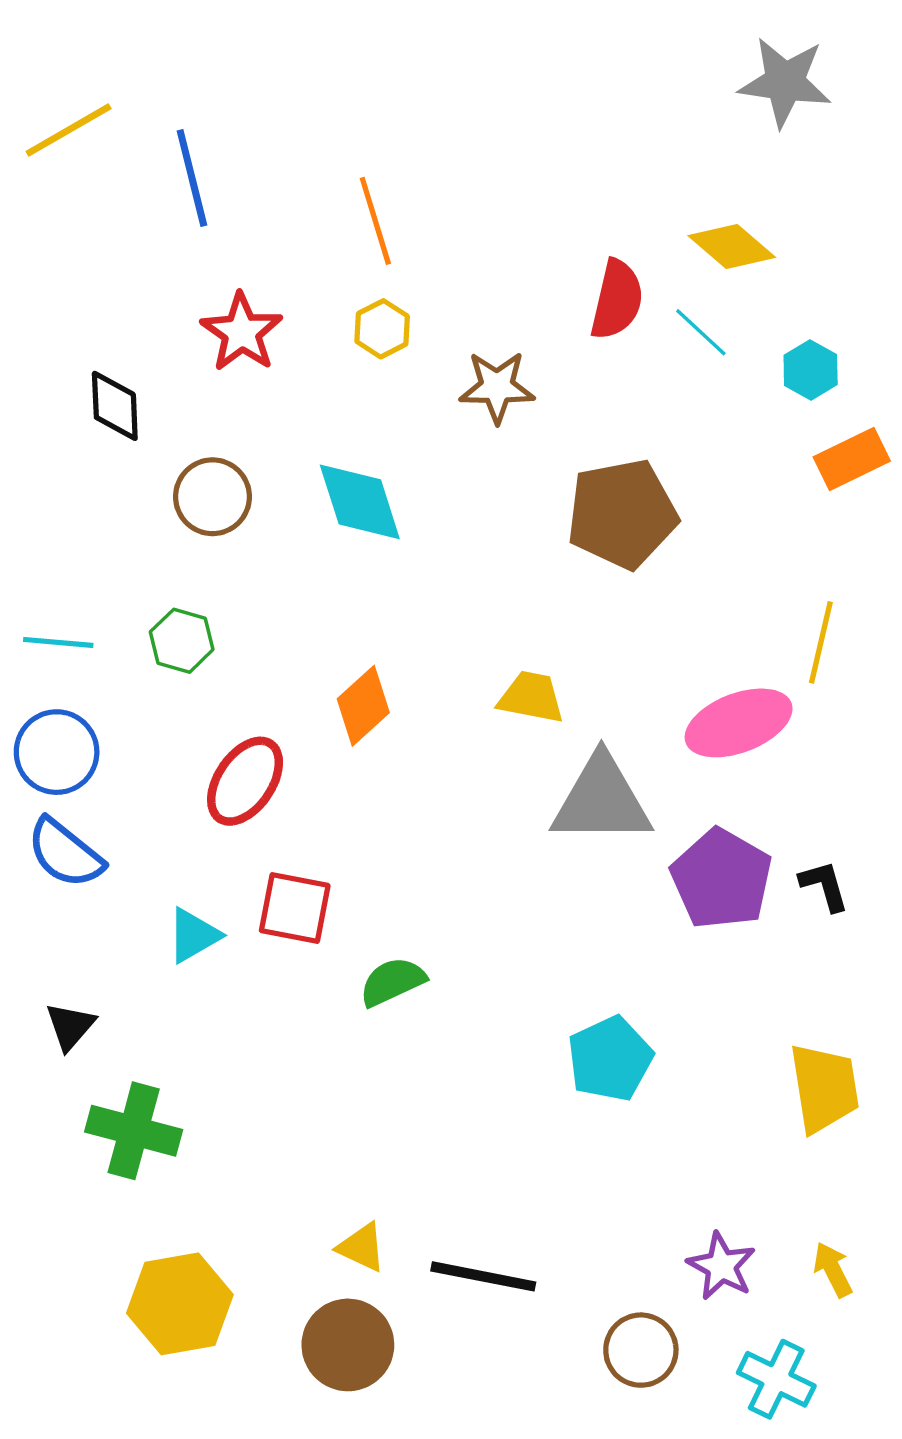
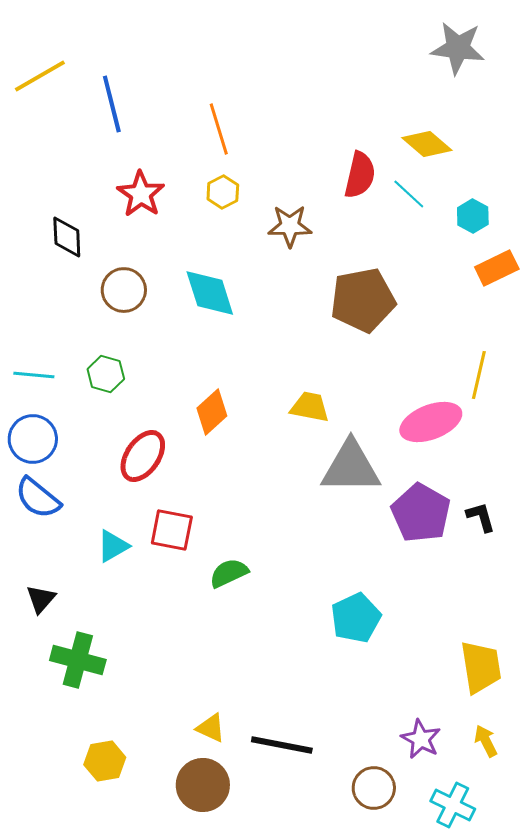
yellow trapezoid: (824, 1088) -> (481, 667), moved
yellow hexagon: (180, 1304) -> (105, 761), size x0.7

